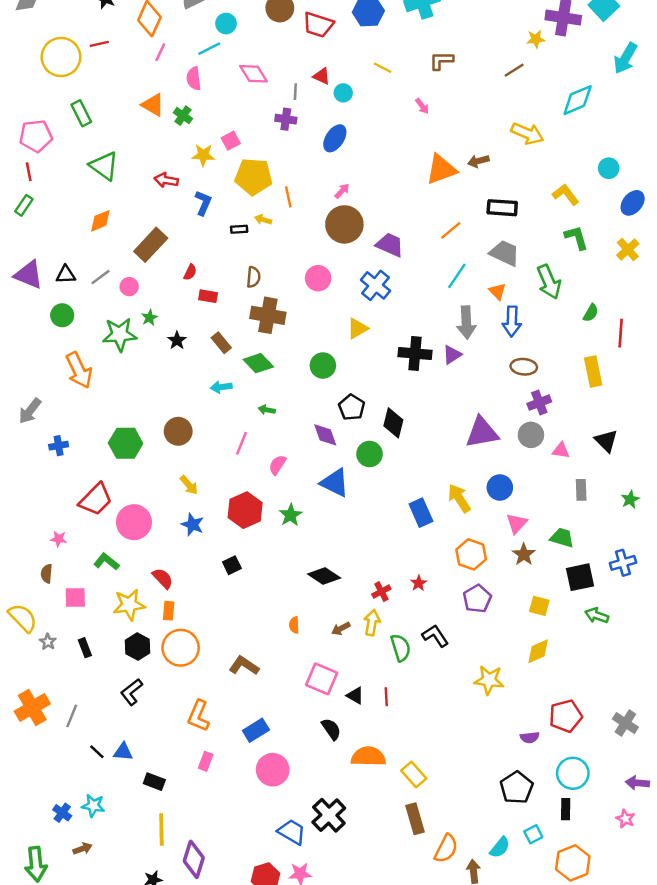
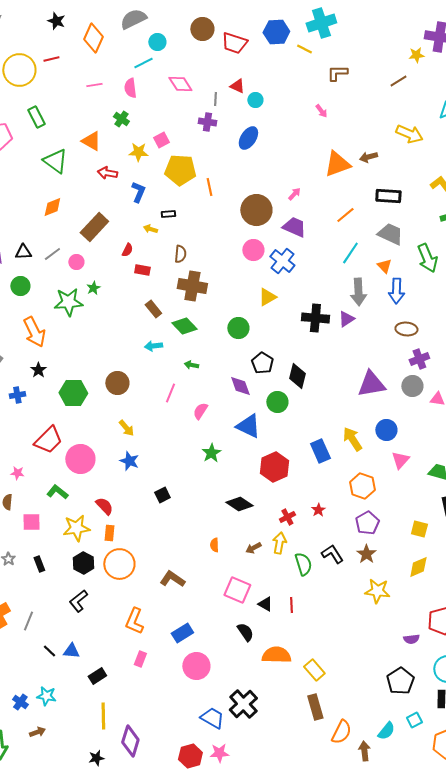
pink line: (160, 52) -> (94, 85), moved, turned 56
yellow line: (383, 68) -> (304, 49), moved
orange triangle: (153, 105) -> (91, 141), moved
pink arrow: (342, 191) -> (294, 194), moved
yellow arrow: (263, 220) -> (150, 229), moved
pink circle: (318, 278) -> (253, 250), moved
black star: (177, 340) -> (38, 370), moved
red hexagon: (245, 510) -> (274, 467), moved
brown star: (524, 554) -> (366, 554), moved
black rectangle: (154, 782) -> (97, 676), turned -54

